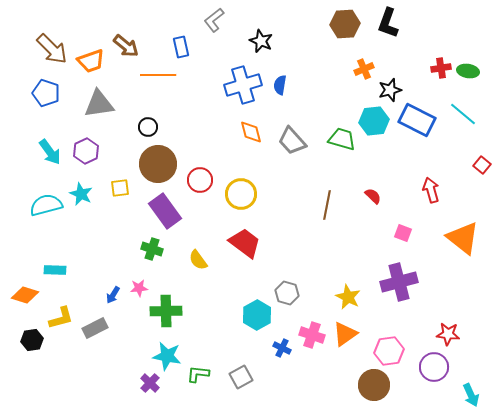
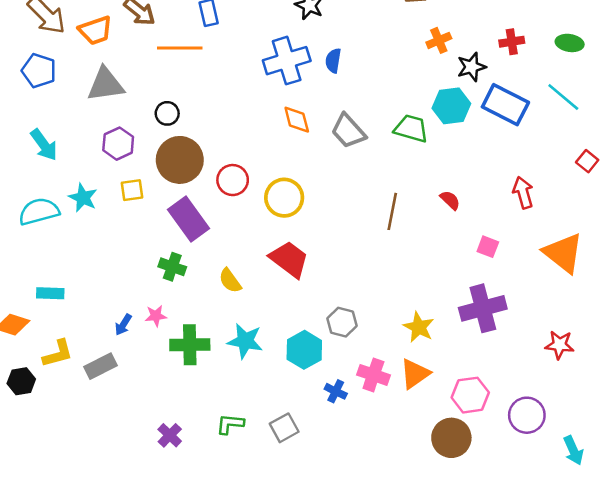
red cross: (441, 68) -> (512, 42), moved
purple hexagon: (86, 151) -> (118, 144), moved
red star: (448, 334) -> (560, 345), moved
cyan star: (167, 356) -> (245, 341), moved

